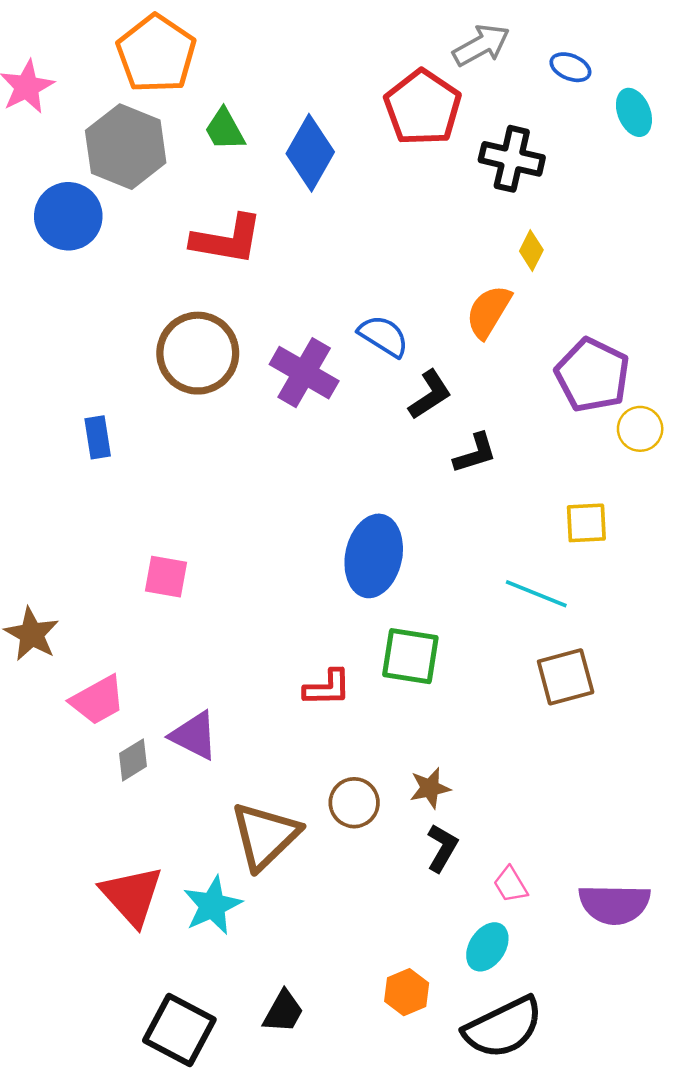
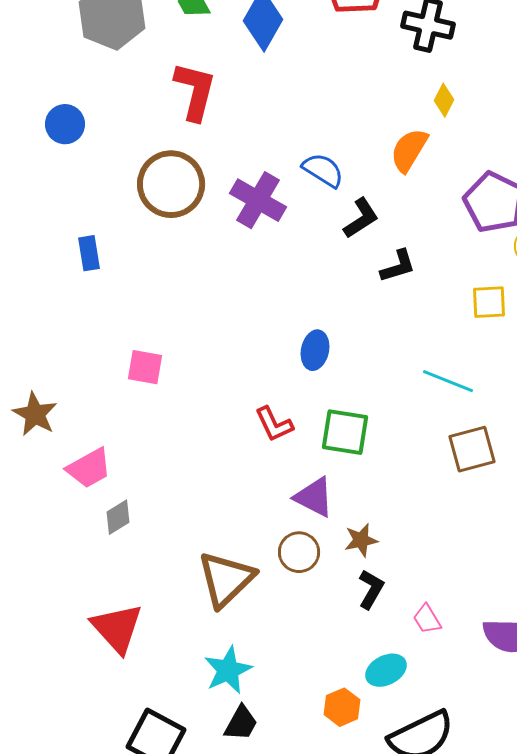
blue circle: (68, 216) -> (65, 124), moved, size x0.7
red L-shape: (227, 239) -> (195, 91), turned -86
yellow square: (586, 523) -> (489, 302), moved
blue ellipse: (374, 556) -> (315, 350), size x0.6
red L-shape: (327, 688) -> (274, 424), moved, turned 66
purple triangle: (194, 736) -> (314, 497), moved
cyan star: (212, 905) -> (228, 670), moved
cyan ellipse: (487, 947) -> (386, 670), moved, turned 30

